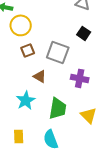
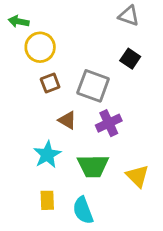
purple cross: (80, 78) -> (109, 123), moved, turned -36
green trapezoid: (58, 108) -> (93, 166), turned 80
yellow rectangle: (19, 136) -> (47, 200), moved

